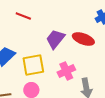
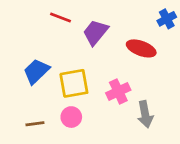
purple trapezoid: (55, 39) -> (95, 32), moved

